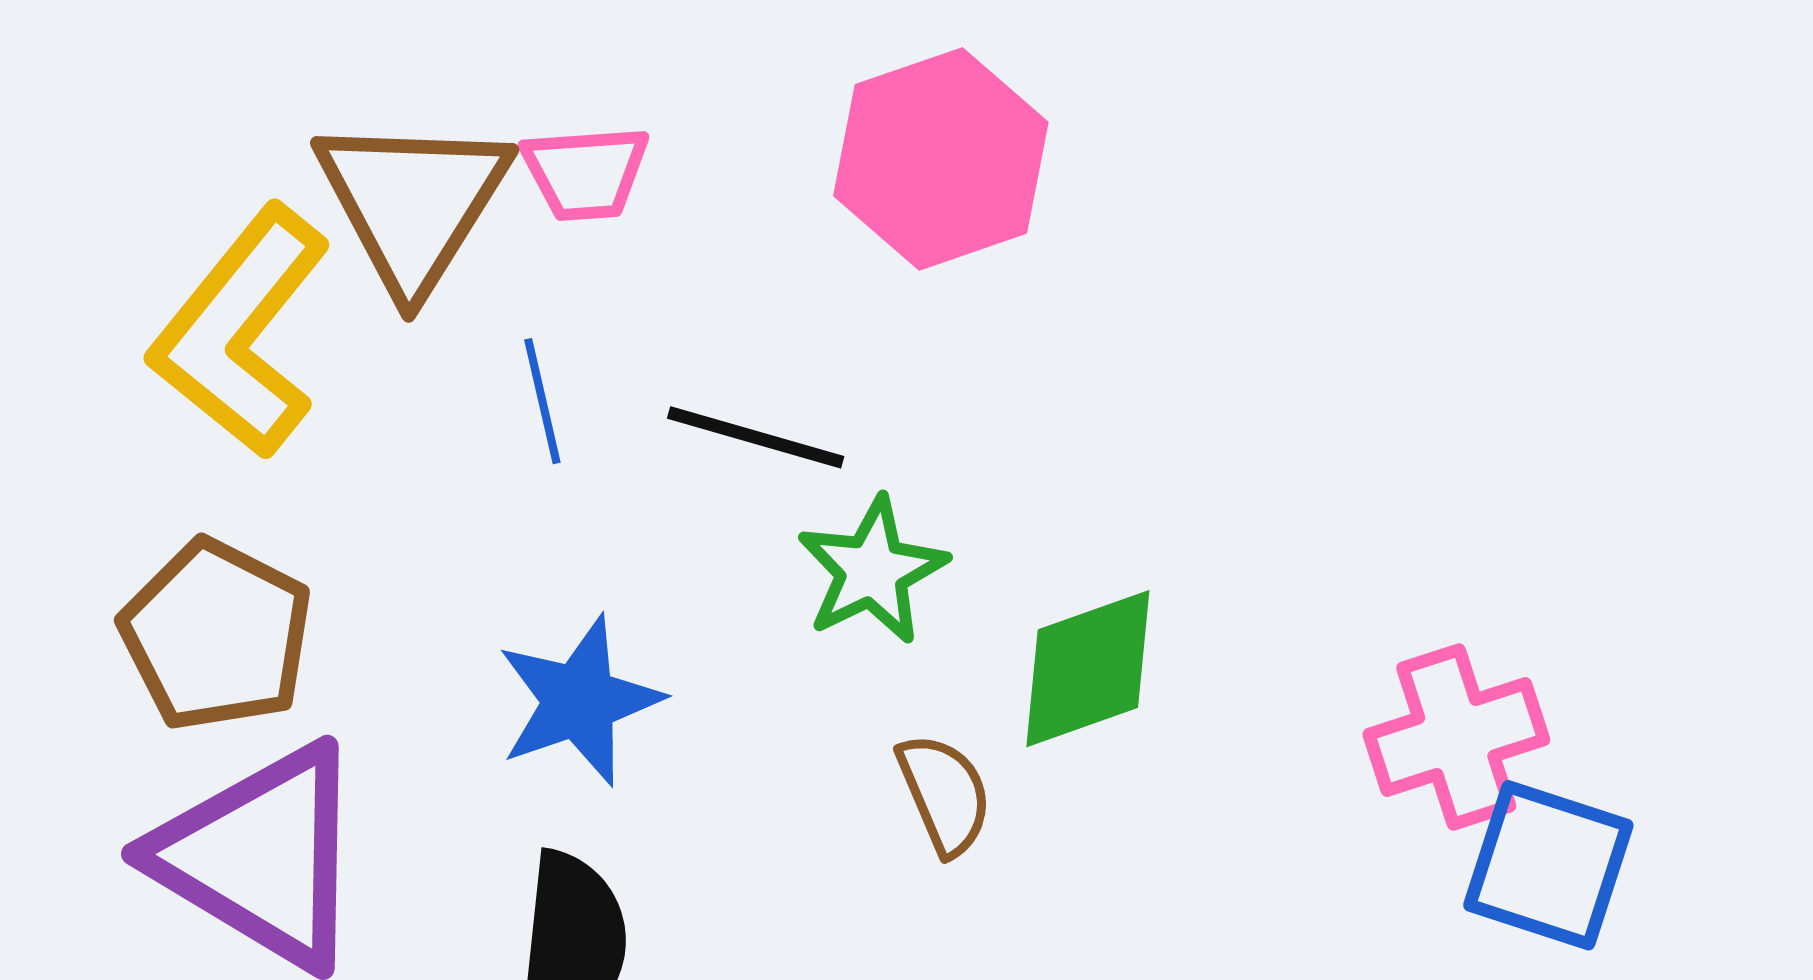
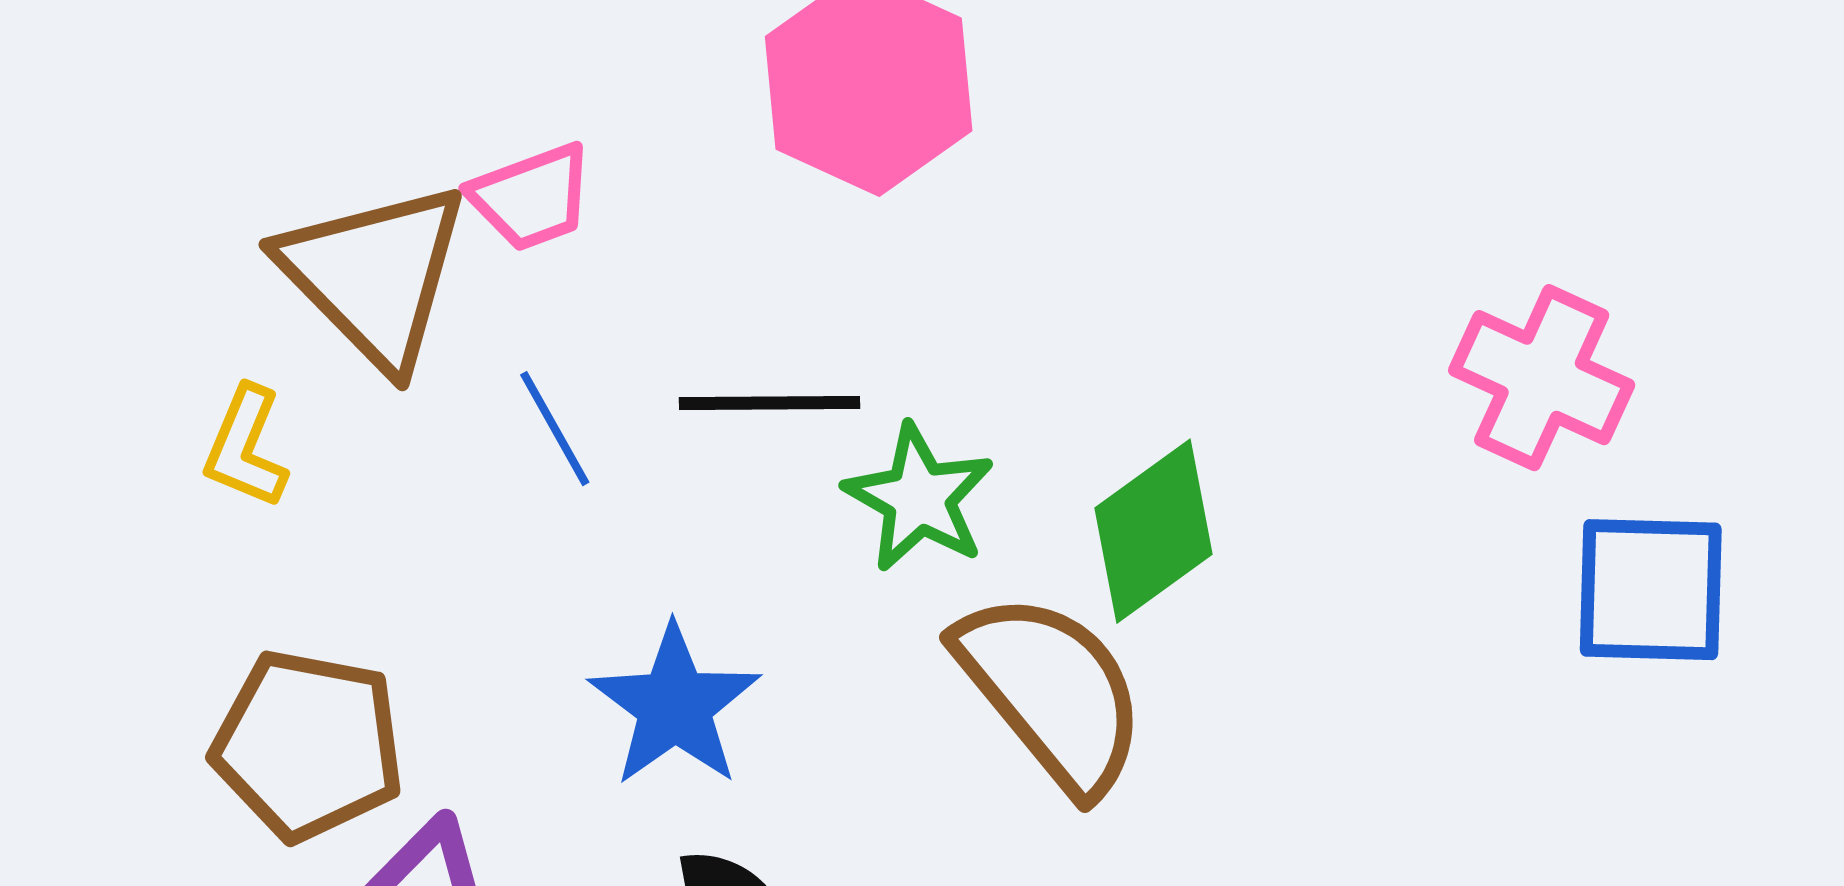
yellow L-shape: (241, 332) -> (246, 447), size x0.5
pink cross: (1456, 737) -> (1542, 378), moved, turned -31
brown semicircle: (945, 794) -> (1051, 692), size x1.8

